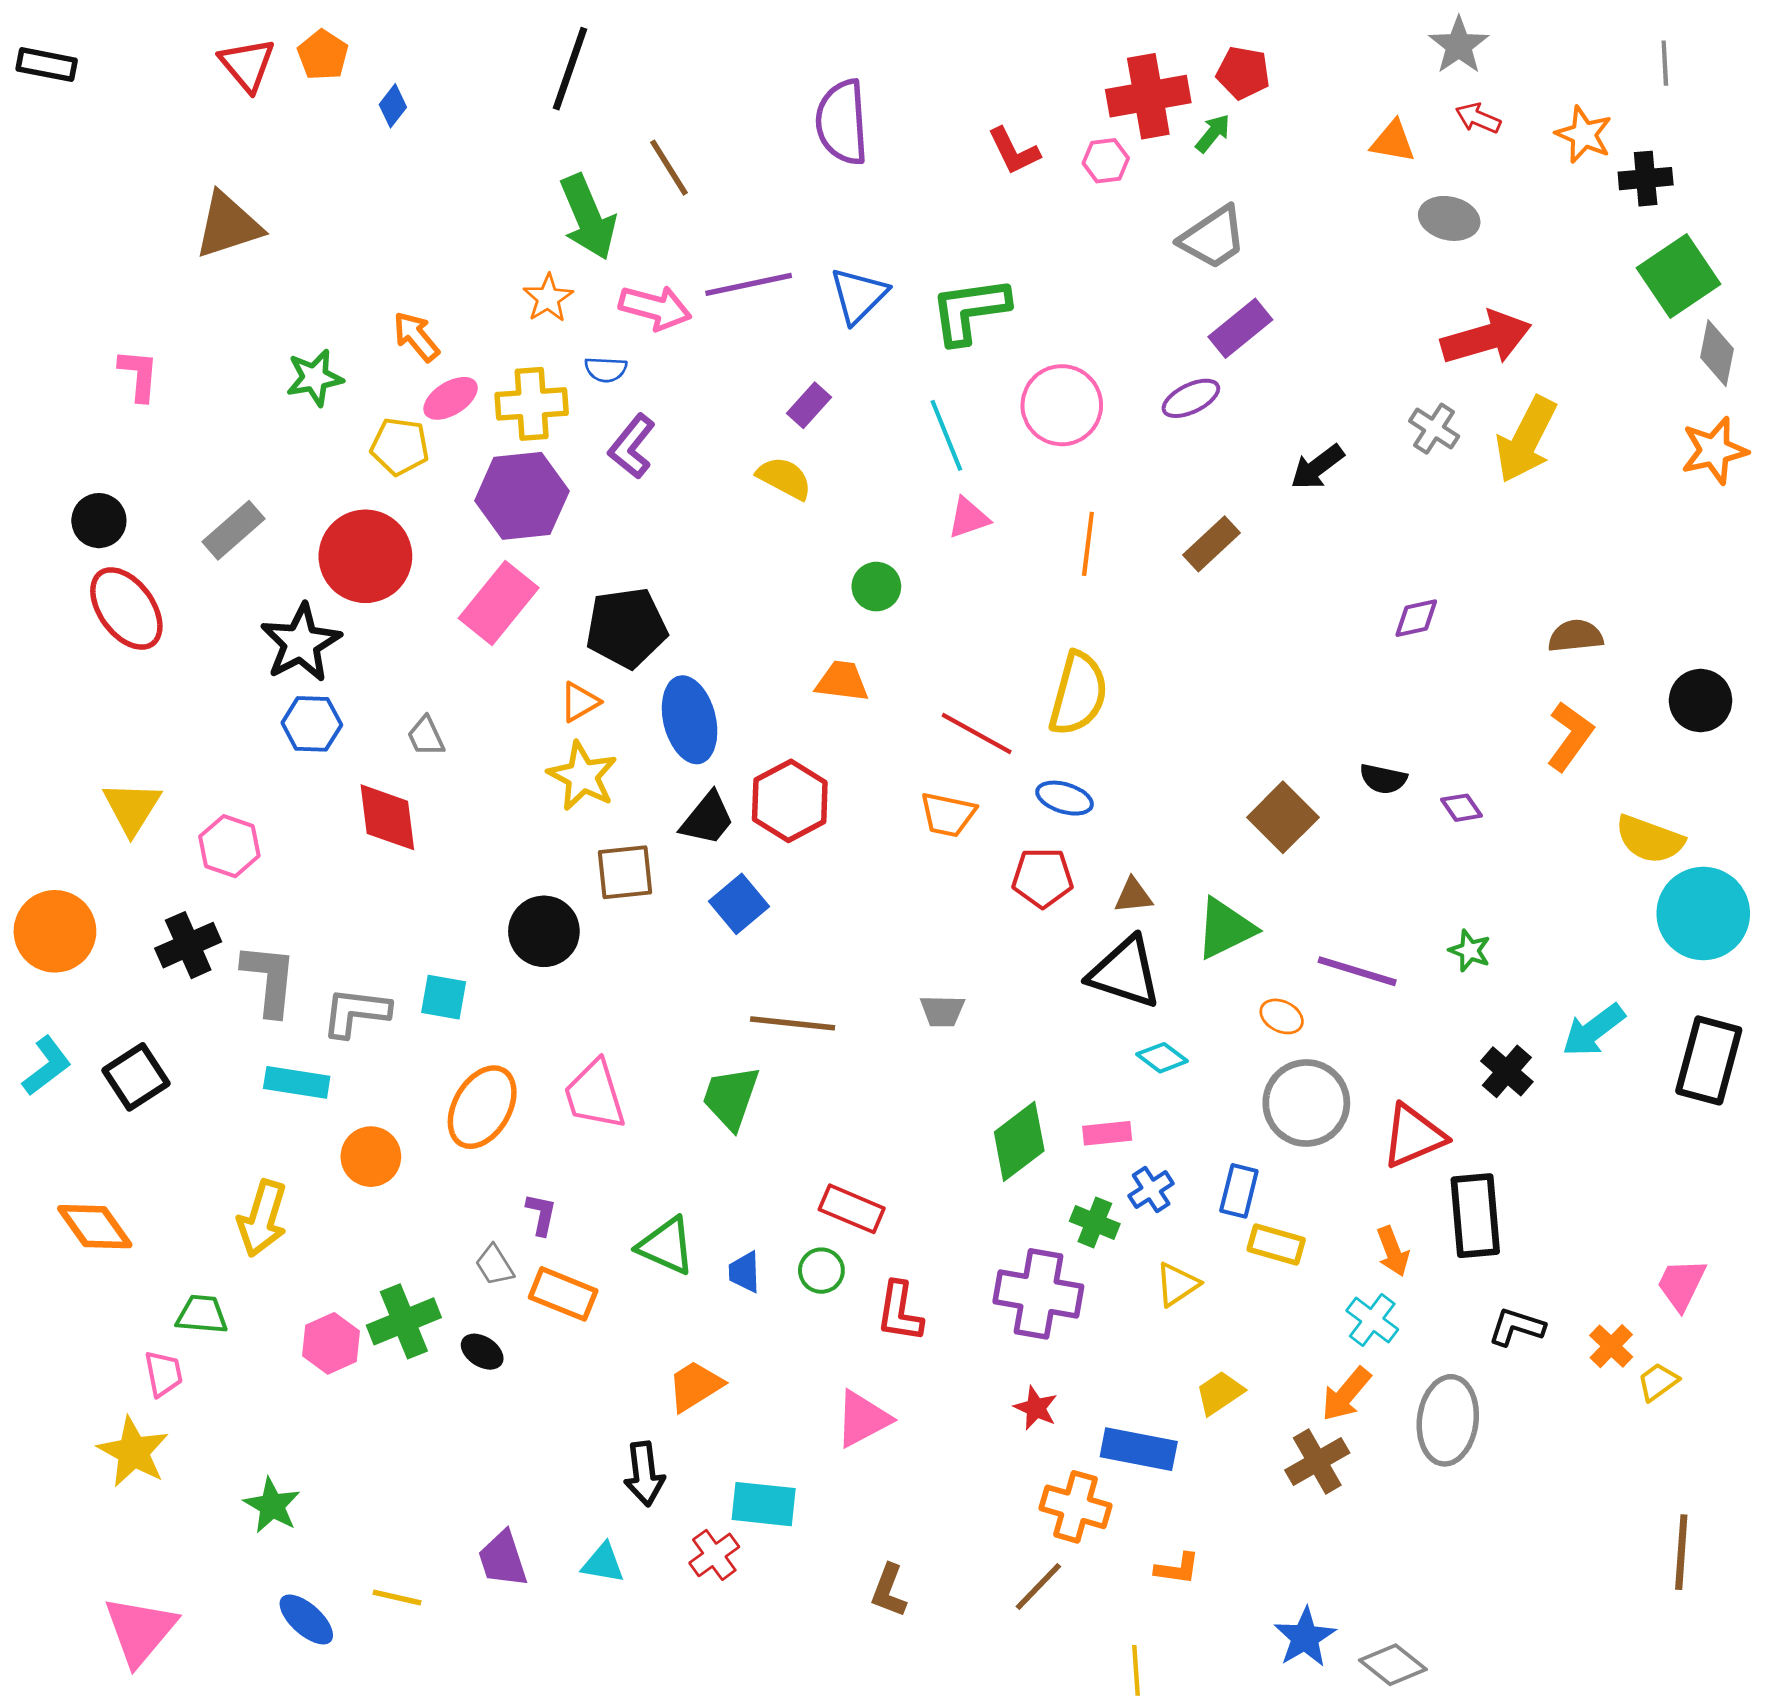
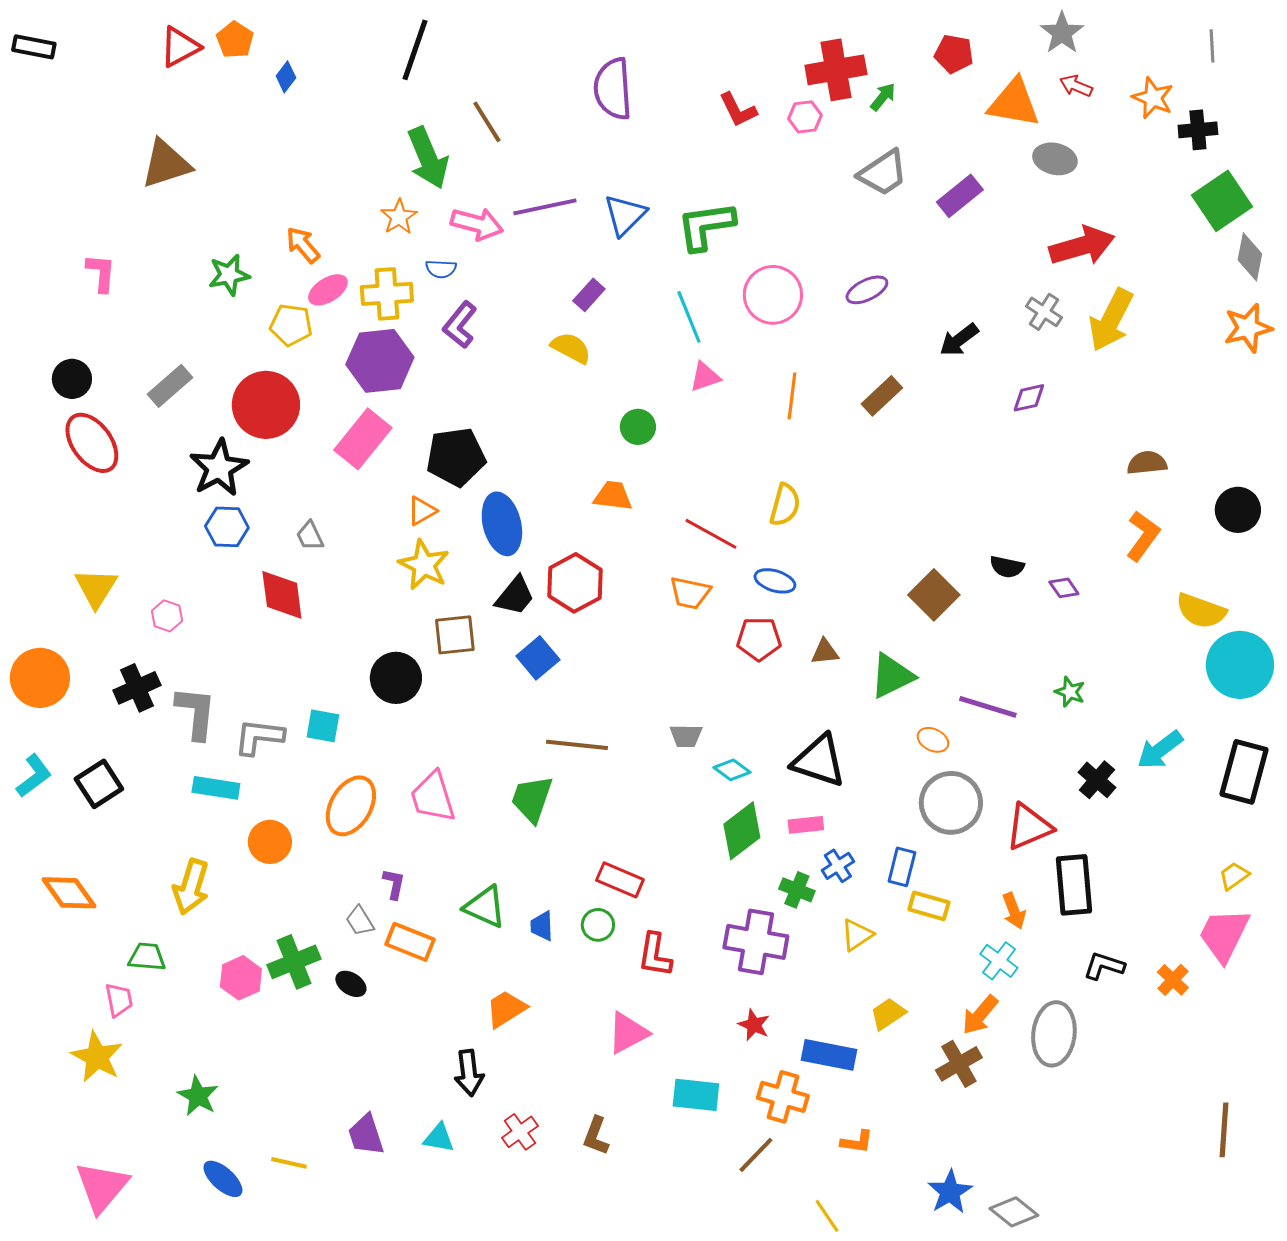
red triangle: (247, 65) -> (180, 47), turned 42
red pentagon: (1243, 73) -> (954, 54), moved
orange triangle: (1393, 141) -> (1014, 103), size x1.6
purple rectangle: (1240, 328) -> (960, 196), moved
purple diamond: (1416, 618) -> (1029, 398), moved
yellow semicircle: (1078, 694) -> (785, 505), size x0.7
pink hexagon: (229, 846) -> (167, 616), size x0.7
black triangle: (1125, 973) -> (819, 761), moved
cyan diamond: (1162, 1058) -> (732, 770), moved
pink trapezoid: (1681, 1284) -> (1224, 935), size x1.4
yellow trapezoid: (1658, 1382) -> (1234, 876), moved
cyan rectangle: (764, 1504) -> (696, 1095), moved
brown L-shape: (889, 1591) -> (596, 1136), moved
yellow line: (1136, 1670) -> (827, 1216), turned -30

